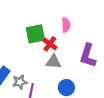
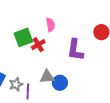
red cross: (50, 44) -> (38, 45), turned 32
gray triangle: (53, 62) -> (47, 77), moved

